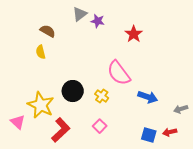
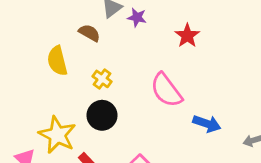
brown semicircle: (48, 31) -> (89, 33), moved
yellow semicircle: (41, 52) -> (57, 61), size x1.5
yellow cross: (102, 96) -> (102, 79), moved

